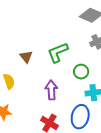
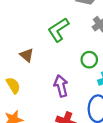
green L-shape: (58, 52) -> (58, 30), moved

